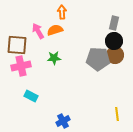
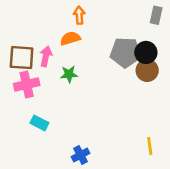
gray rectangle: (114, 23) -> (156, 15), moved
pink arrow: (38, 31) -> (46, 56), moved, turned 42
gray pentagon: (98, 59) -> (125, 52), moved

